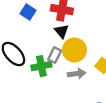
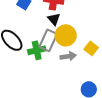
gray rectangle: (55, 55) -> (48, 40), size x1.5

